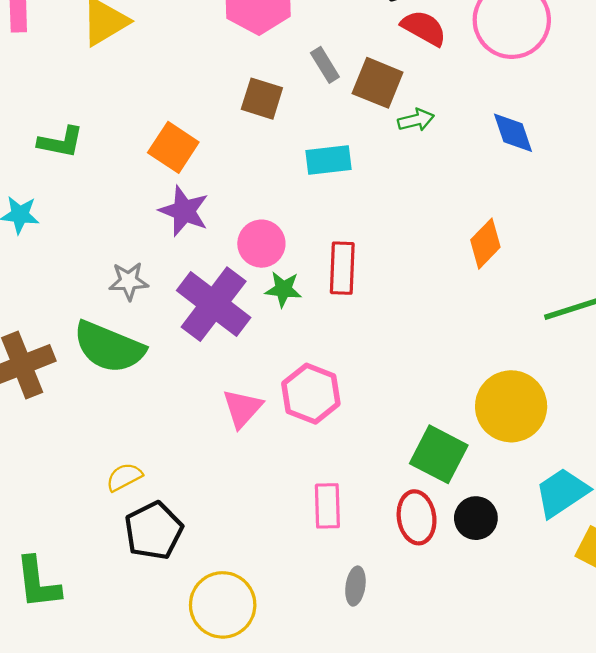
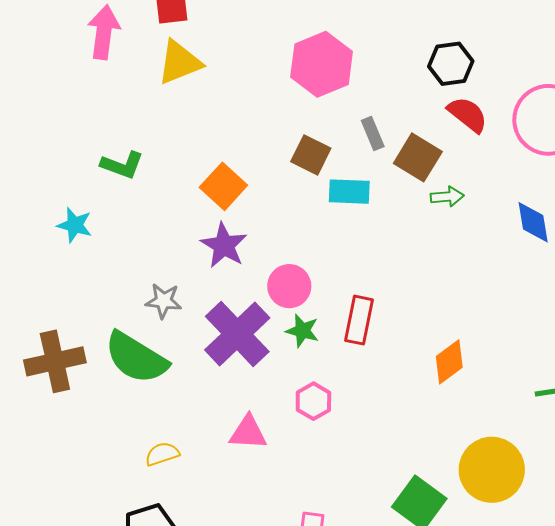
cyan rectangle: (328, 160) -> (349, 192), moved
orange diamond: (485, 244) -> (449, 362), moved
pink hexagon: (311, 394) -> (313, 401), moved, size x0.7
pink triangle: (242, 408) -> (248, 433), turned 42
yellow semicircle: (124, 477) -> (162, 454), moved

